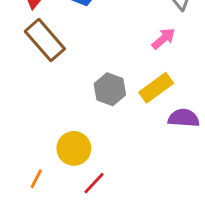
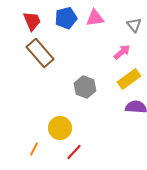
yellow rectangle: (156, 88) -> (129, 79), moved

